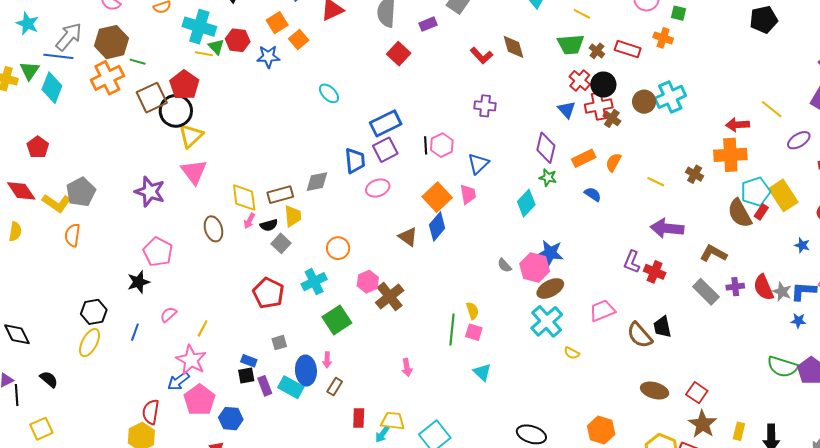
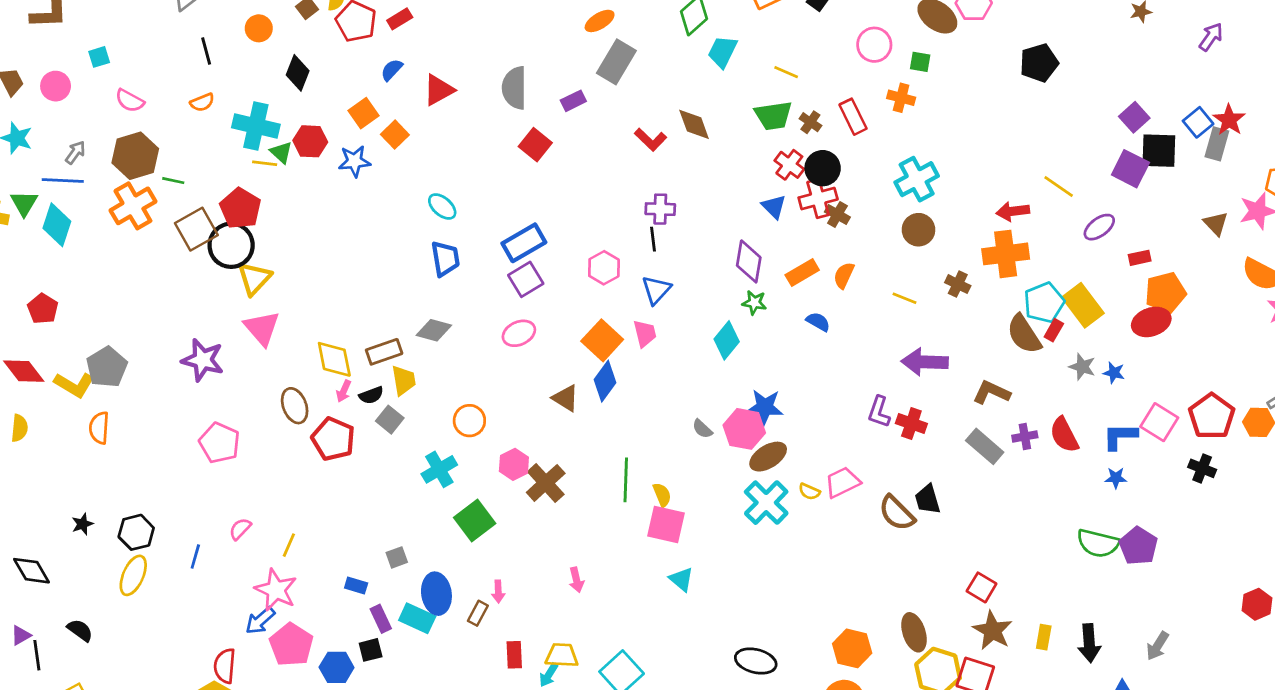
gray arrow: (69, 37) -> (75, 152), size x0.6
red rectangle: (628, 49) -> (853, 117), turned 50
brown circle: (644, 102) -> (918, 230), moved
black line: (426, 145) -> (653, 239), moved
blue trapezoid: (355, 161) -> (445, 259), moved
gray diamond: (317, 182) -> (434, 330), turned 30
black star: (138, 282) -> (82, 524), moved, size x0.7
gray star: (782, 292) -> (1082, 367), moved
red pentagon: (268, 293) -> (333, 439), moved
green line: (452, 329) -> (626, 480), moved
pink square: (474, 332) -> (666, 525), size x1.6
yellow semicircle: (572, 353) -> (809, 492), moved
pink arrow: (327, 360) -> (498, 591), moved
black square: (246, 375) -> (371, 650), moved
brown ellipse: (655, 391) -> (914, 632), moved, turned 60

